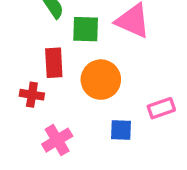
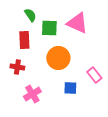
red rectangle: (54, 63) -> (24, 40), moved
pink rectangle: (161, 108) -> (94, 75), turned 70

